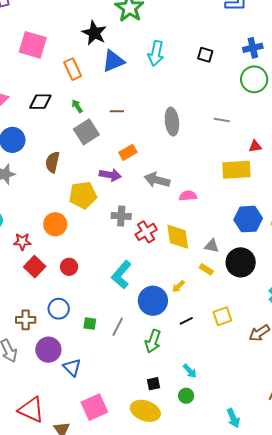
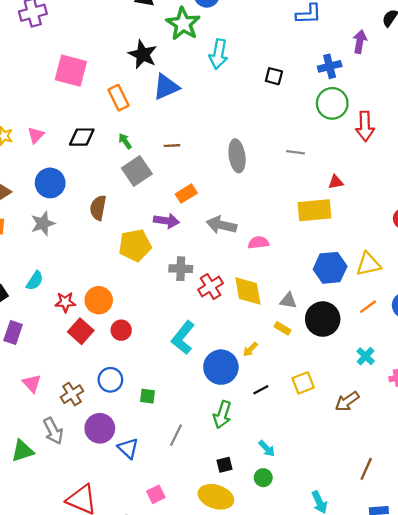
cyan arrow: (156, 53) -> (219, 54), moved
orange circle: (55, 224) -> (99, 300), moved
brown cross: (26, 320) -> (72, 394), turned -30
gray line: (118, 327) -> (176, 435), moved
pink square: (94, 407) -> (156, 494), size x0.6

